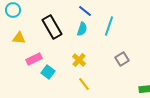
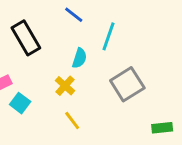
cyan semicircle: (82, 29) -> (79, 58), moved
gray square: (122, 59) -> (127, 84), size x1.6

